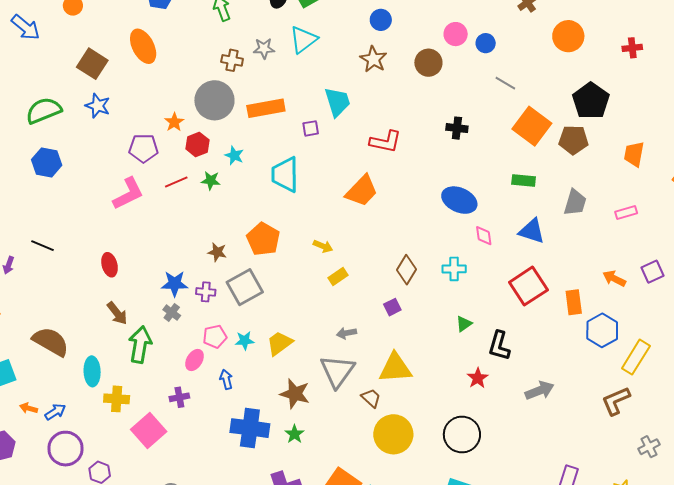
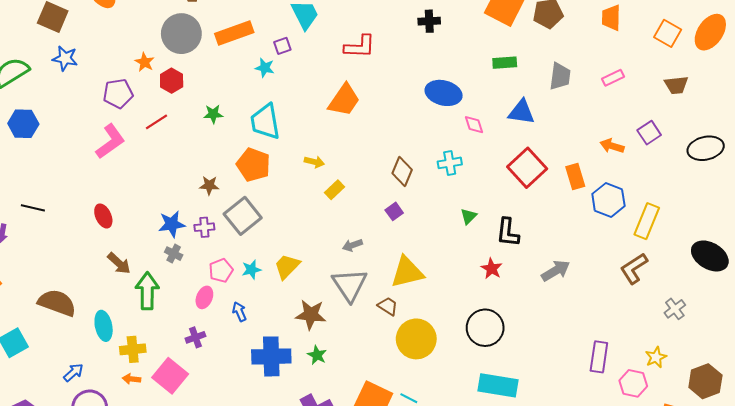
cyan star: (234, 155) -> (265, 68), moved
cyan trapezoid: (285, 174) -> (265, 122), moved
green star: (211, 181) -> (213, 114), moved
orange arrow: (29, 408) -> (132, 379), moved

